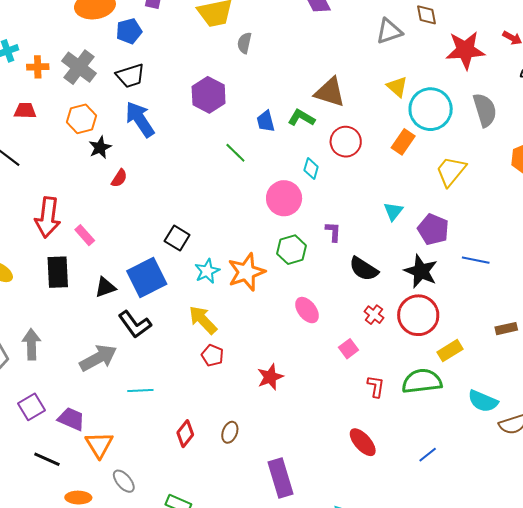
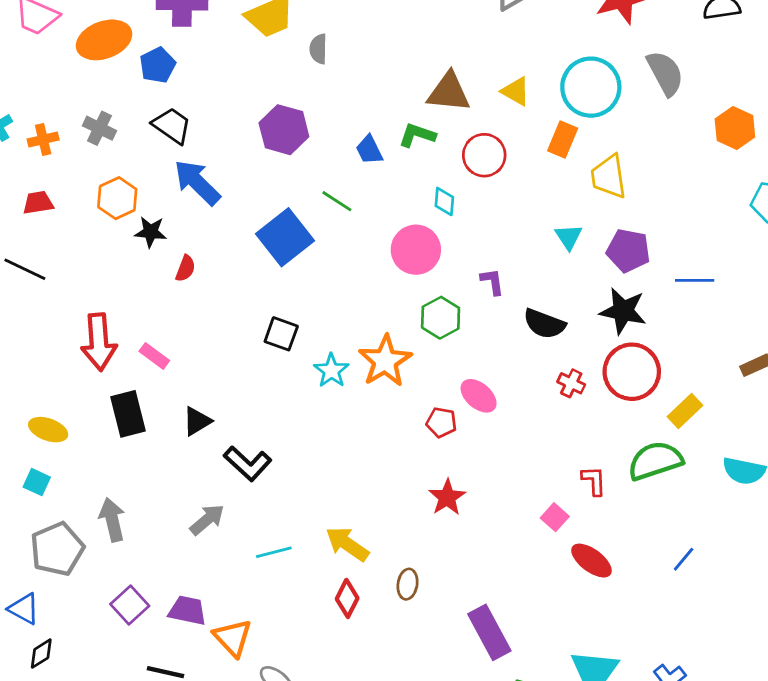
gray cross: (79, 67) -> (99, 128), size x0.7
black trapezoid: (130, 76) -> (172, 126), turned -116
yellow triangle: (397, 87) -> (516, 91), moved
black star: (100, 147) -> (151, 232), turned -30
yellow trapezoid: (451, 171) -> (609, 177), moved, turned -36
blue square: (147, 277) -> (285, 237), moved
yellow arrow: (203, 320) -> (347, 544), moved
pink square: (348, 349) -> (555, 517), moved
red pentagon: (212, 355) -> (441, 422), moved
gray arrow: (98, 358) -> (207, 520), size x0.7

